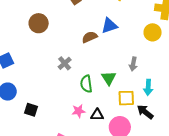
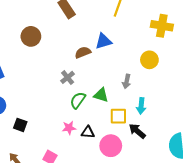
yellow circle: (153, 32) -> (149, 60), moved
gray cross: (65, 63) -> (68, 77), moved
green triangle: (109, 78) -> (101, 95), turned -42
green semicircle: (86, 84) -> (78, 100), turned 42

